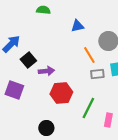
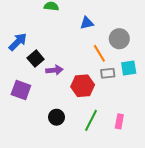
red hexagon: (61, 93) -> (83, 86), moved
green line: (88, 108) -> (91, 120), moved
black circle: (46, 128) -> (57, 117), moved

